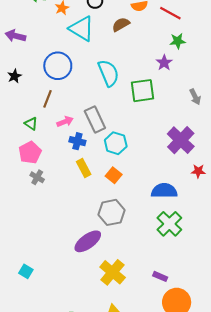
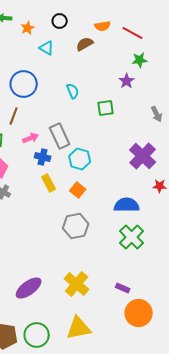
cyan triangle: (82, 29) -> (47, 48), size x0.6
cyan semicircle: (108, 73) -> (73, 91), size x0.6
green square: (142, 91) -> (106, 108), size x0.7
purple ellipse: (88, 241) -> (29, 288), moved

